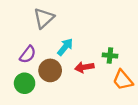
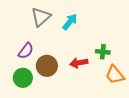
cyan arrow: (65, 47) -> (70, 22), moved

